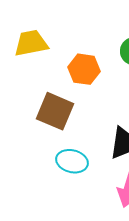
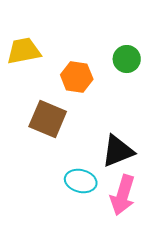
cyan ellipse: (72, 161) -> (81, 181), moved

